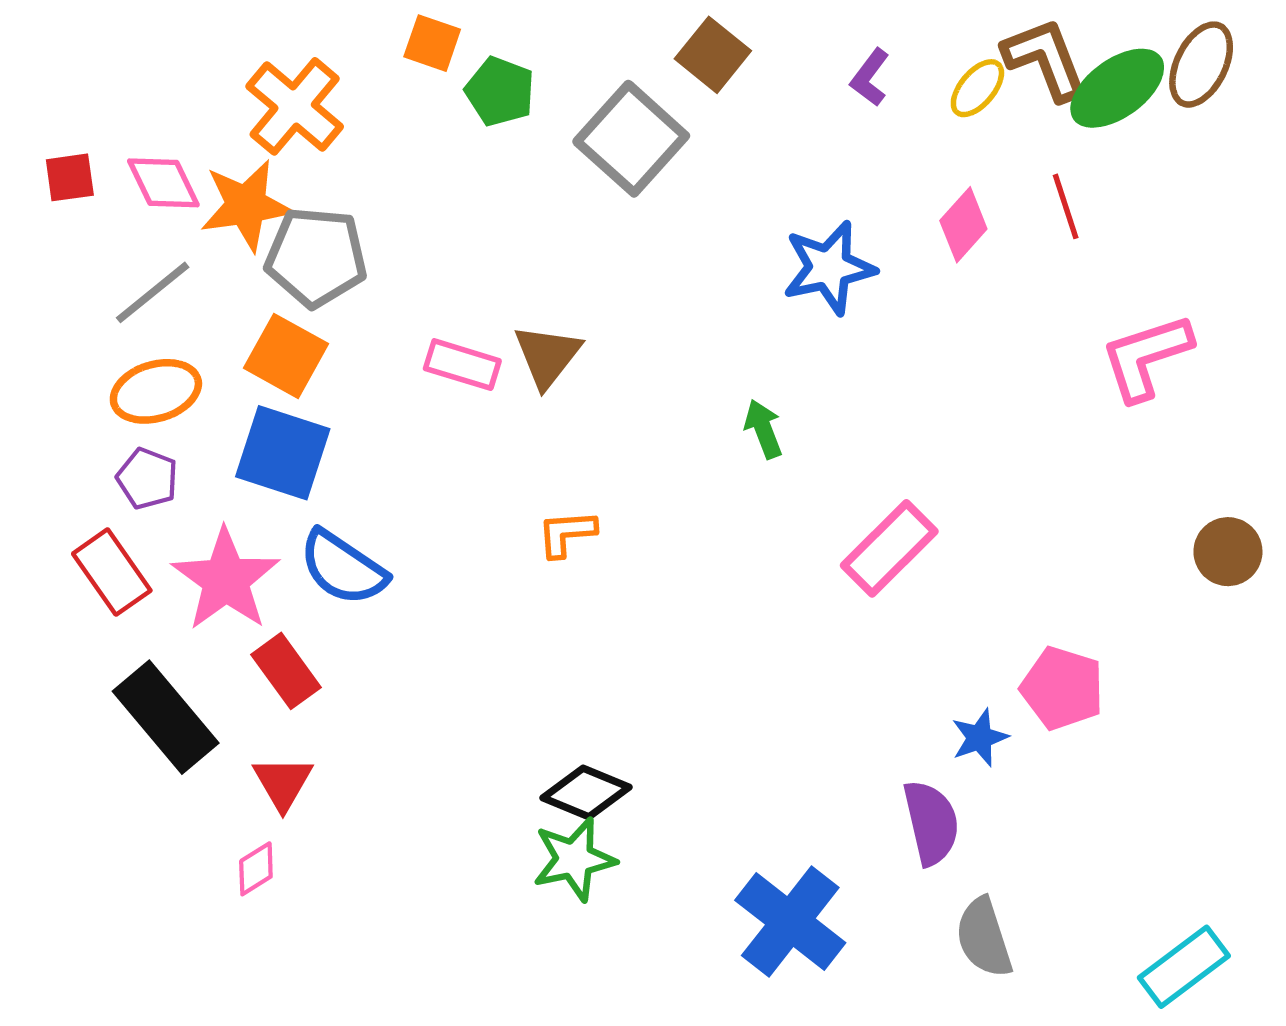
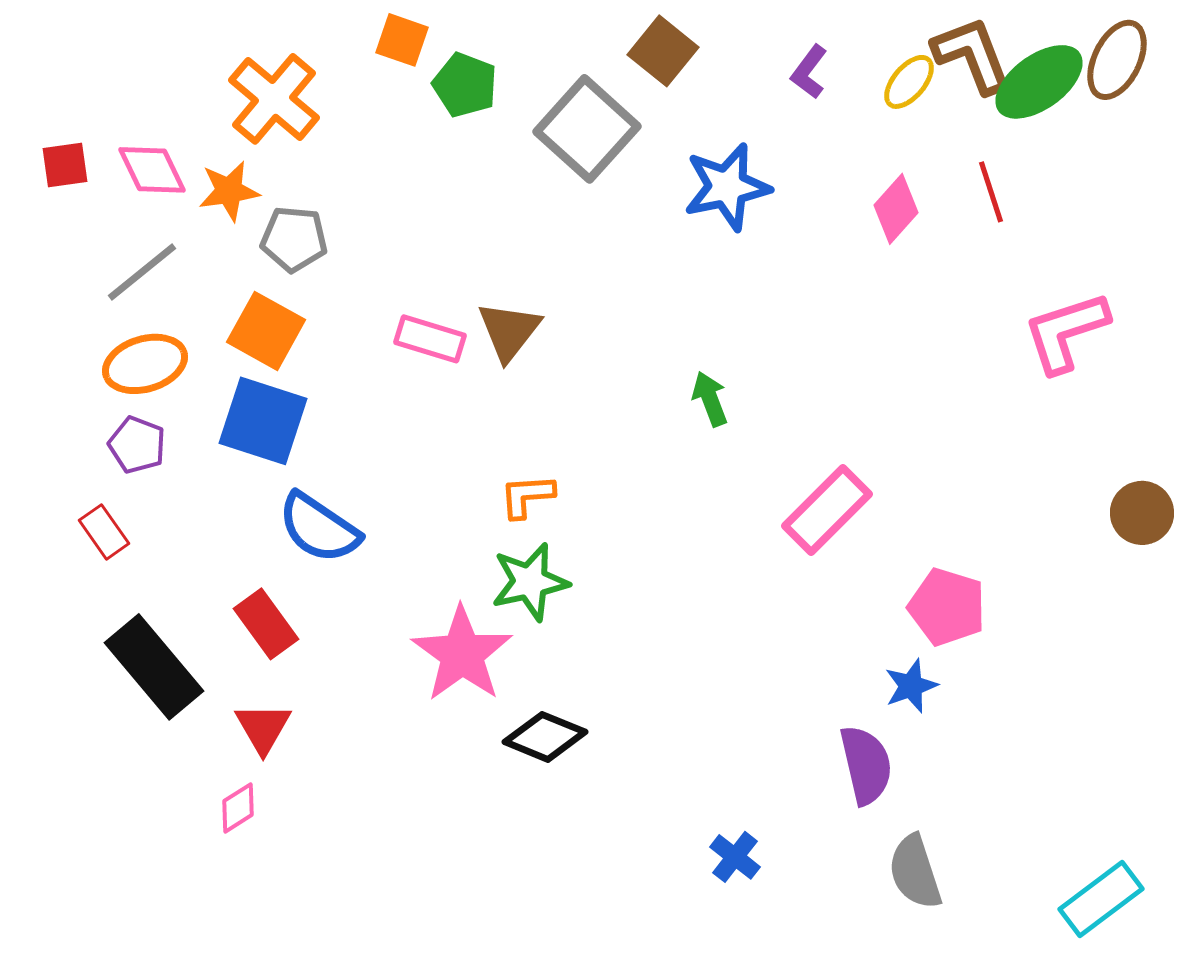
orange star: (246, 205) -> (229, 191), size x0.7
gray pentagon: (316, 257) -> (294, 239), size x0.7
blue star: (829, 268) -> (727, 187), moved
red rectangle: (112, 572) -> (104, 532), size x0.7
pink star: (226, 580) -> (462, 654), moved
pink pentagon: (1062, 688) -> (947, 607), moved
green star: (574, 859) -> (530, 582), moved
blue cross: (790, 922) -> (735, 857), size x0.5

